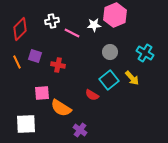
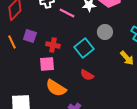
cyan square: (109, 80) -> (84, 48), moved
pink square: (42, 93) -> (47, 64), moved

